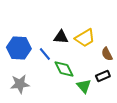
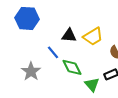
blue hexagon: (19, 48) -> (27, 18), moved
gray star: (20, 84) -> (31, 71), moved, turned -30

